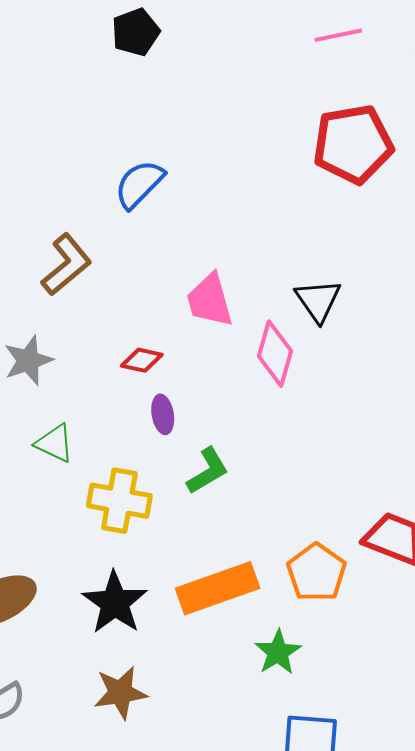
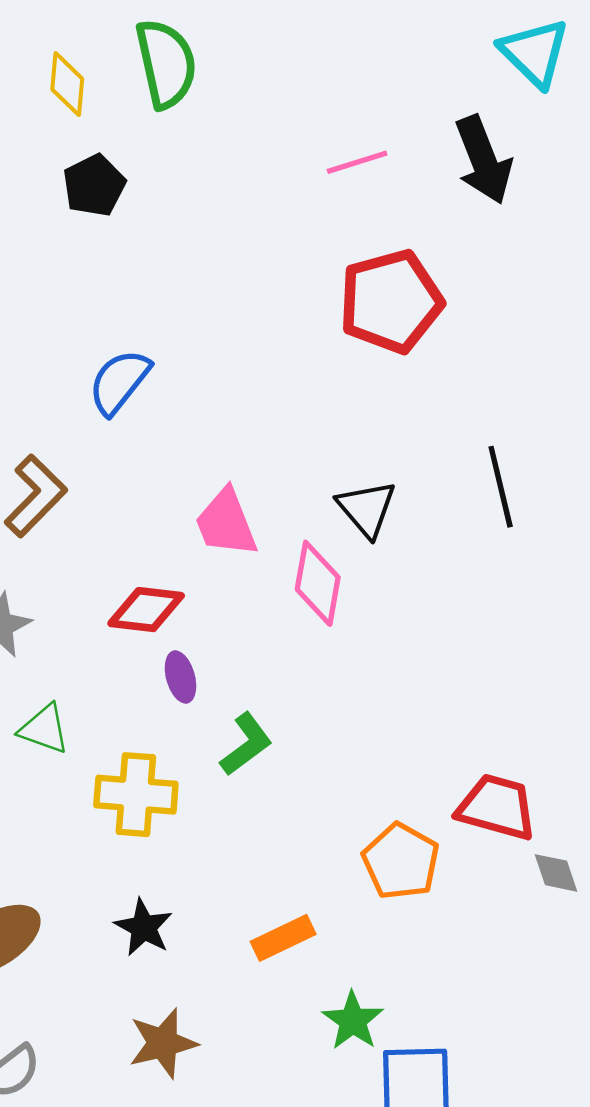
red diamond: (142, 360) -> (146, 610), size x1.4
orange rectangle: (218, 588) -> (283, 938), moved, size x0.6
black star: (115, 603) -> (144, 927), size x0.7
green star: (278, 652) -> (353, 1021), moved

